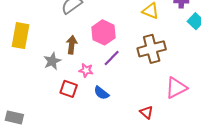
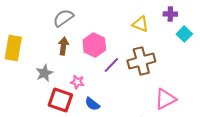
brown arrow: (72, 45) -> (63, 46), moved
purple line: (112, 58) -> (111, 65), moved
red square: (69, 89) -> (60, 100), size x1.4

